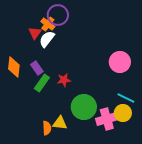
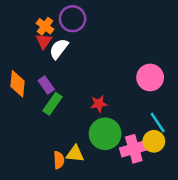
orange cross: (48, 24) -> (45, 26), moved
red star: (64, 80) -> (99, 104), moved
cyan line: (126, 98) -> (158, 123), turned 30

